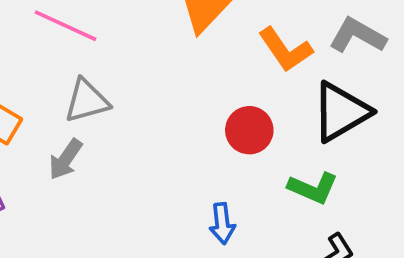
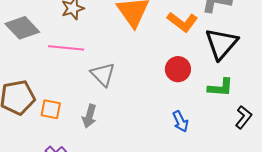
gray triangle: (87, 101) -> (103, 74), moved, turned -40

